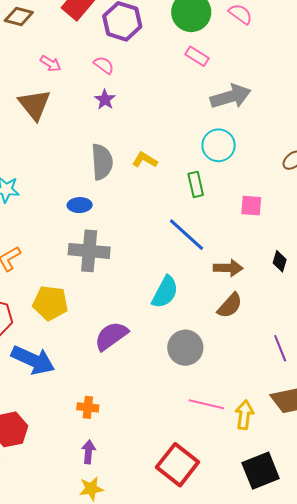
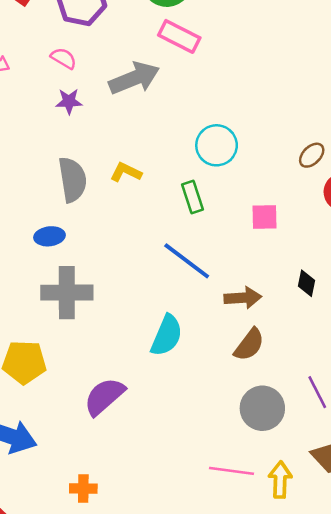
pink rectangle: (197, 56) -> (179, 36), size x1.4
gray arrow: (231, 97) -> (134, 78), moved
purple star: (105, 100) -> (69, 101), turned -30
gray circle: (185, 348) -> (262, 408), moved

